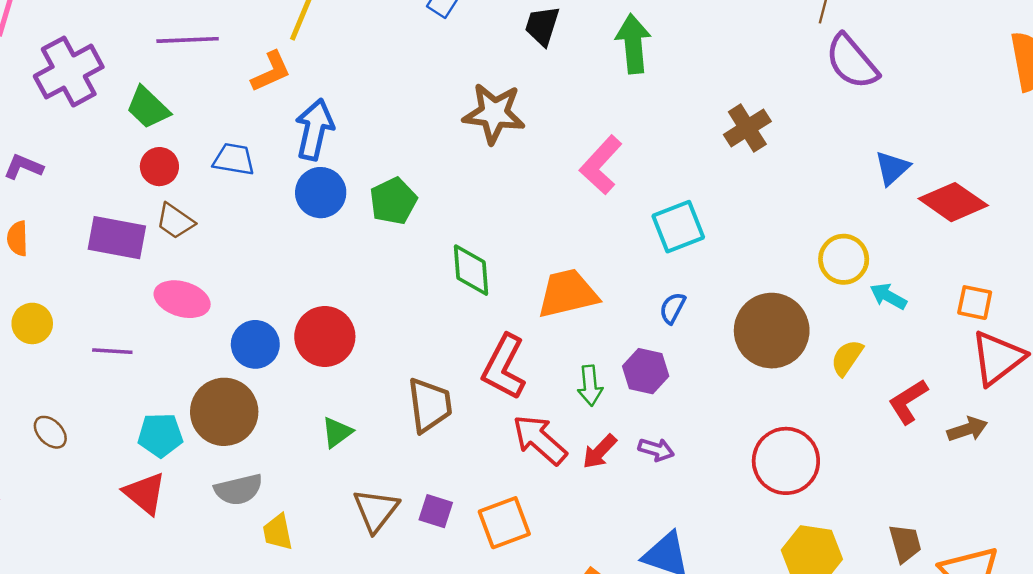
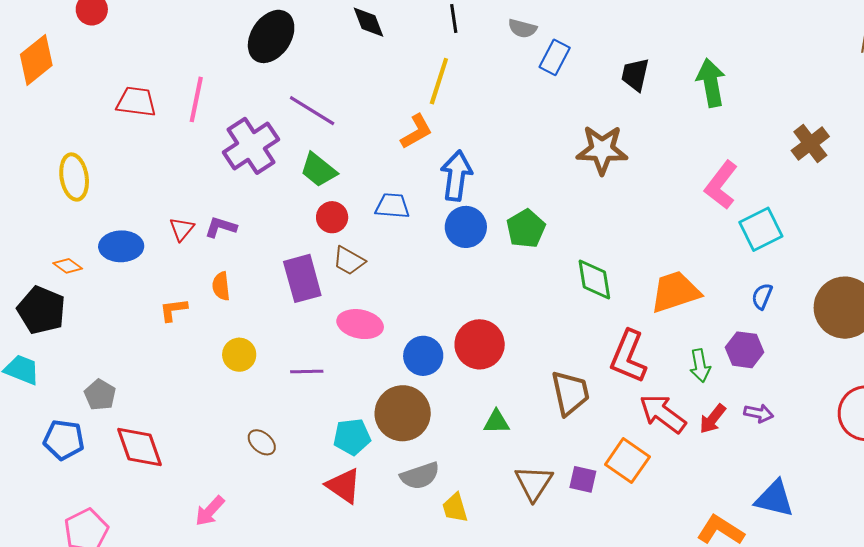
purple line: (188, 40) -> (312, 111), moved, turned 39
pink L-shape: (601, 165) -> (721, 185), moved
purple rectangle: (117, 238) -> (302, 278), turned 69
green triangle: (337, 432) -> (496, 422), turned 40
orange square: (504, 523) -> (627, 461), moved, turned -30

